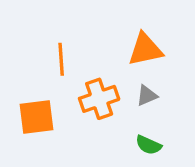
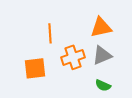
gray triangle: (147, 96) -> (102, 55), size x1.5

